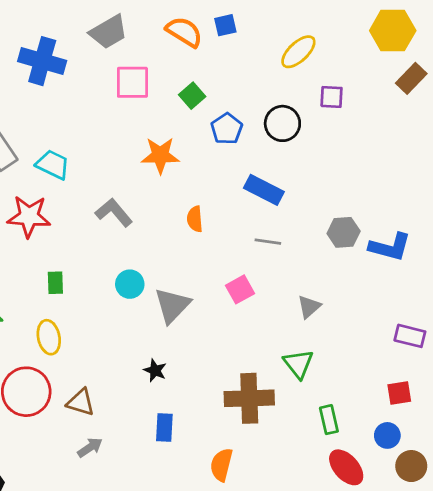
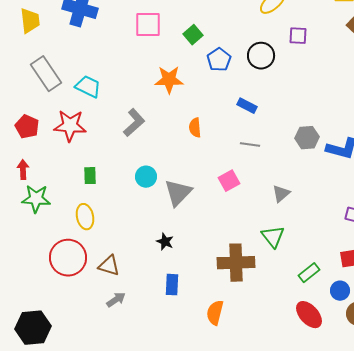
blue rectangle: (264, 190) -> (247, 106), size x0.7
gray L-shape: (114, 212) -> (134, 123), turned 88
green rectangle: (329, 420) -> (309, 273), moved, turned 65

